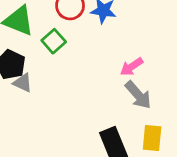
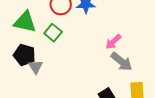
gray triangle: (23, 83) -> (36, 67), turned 42

